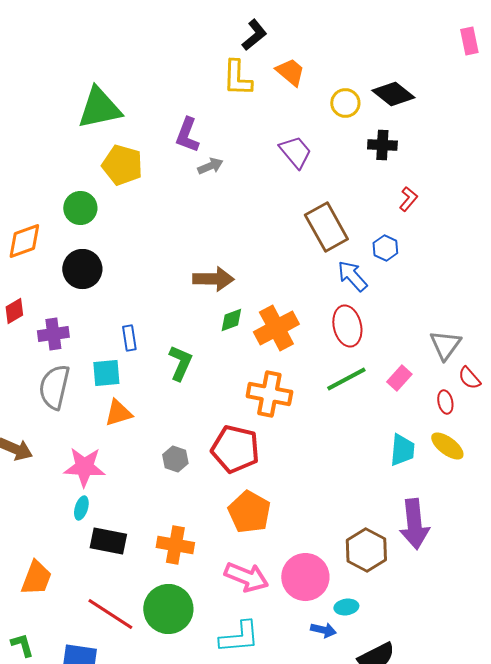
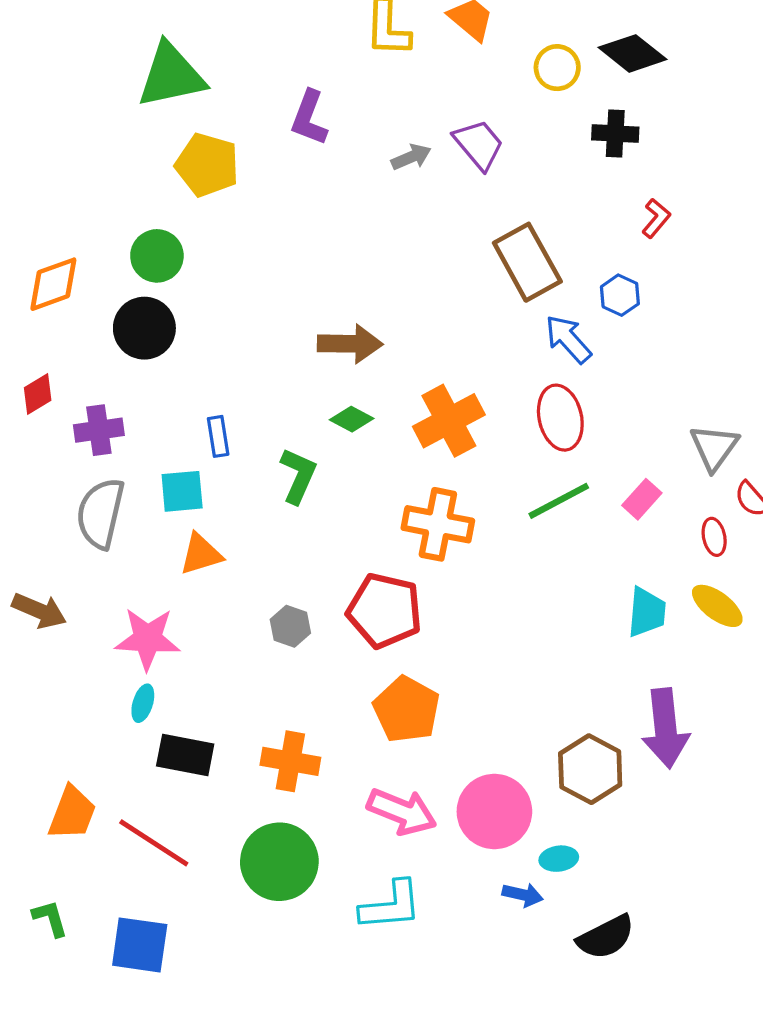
gray arrow: (210, 166) -> (411, 157), moved
green circle: (80, 208) -> (157, 256), moved
green diamond: (231, 320) -> (352, 419), moved, turned 48
red line: (110, 614) -> (154, 843), moved

